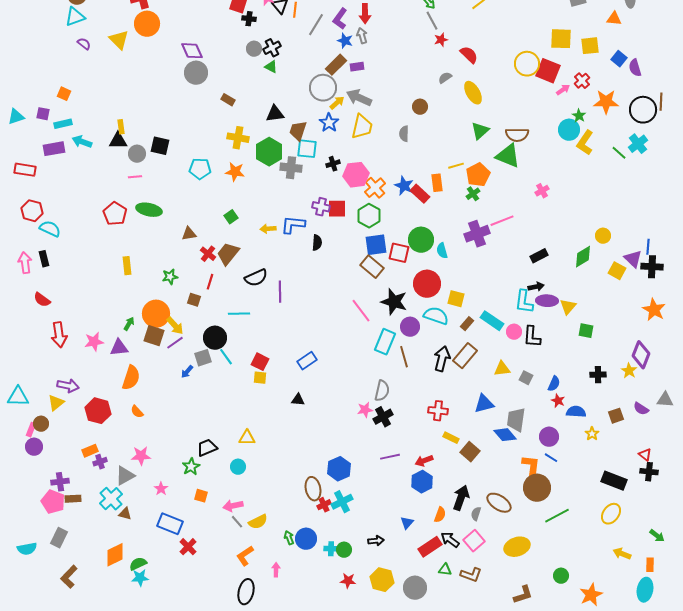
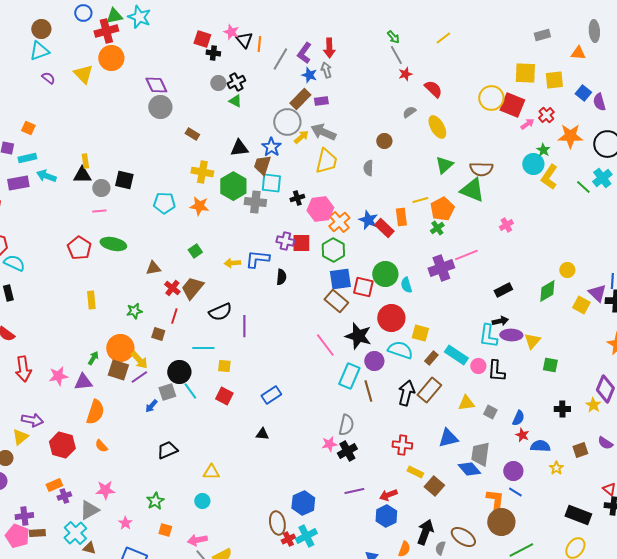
blue star: (329, 123) -> (271, 147), moved
yellow square: (260, 378) -> (224, 366), moved
black trapezoid: (207, 448) -> (167, 450), moved

